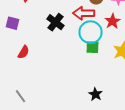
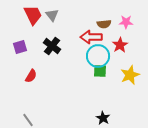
black cross: (56, 22) -> (52, 46), moved
purple square: (12, 23) -> (20, 47), turned -32

